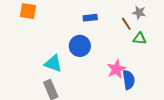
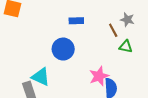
cyan triangle: (53, 64) -> (41, 77), moved

